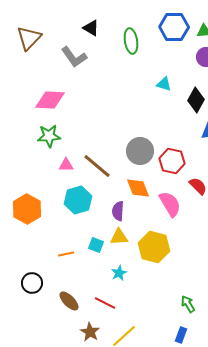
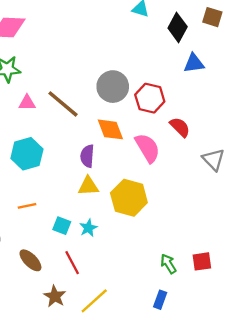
cyan hexagon: (78, 200) -> (27, 154), moved
cyan square: (96, 245) -> (62, 226), moved
red line: (105, 303) -> (72, 263), turned 35

